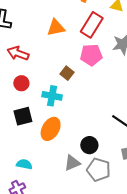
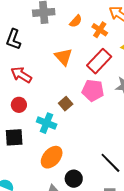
orange triangle: (56, 28) -> (63, 57), turned 48
orange ellipse: (51, 129) -> (52, 157), moved

